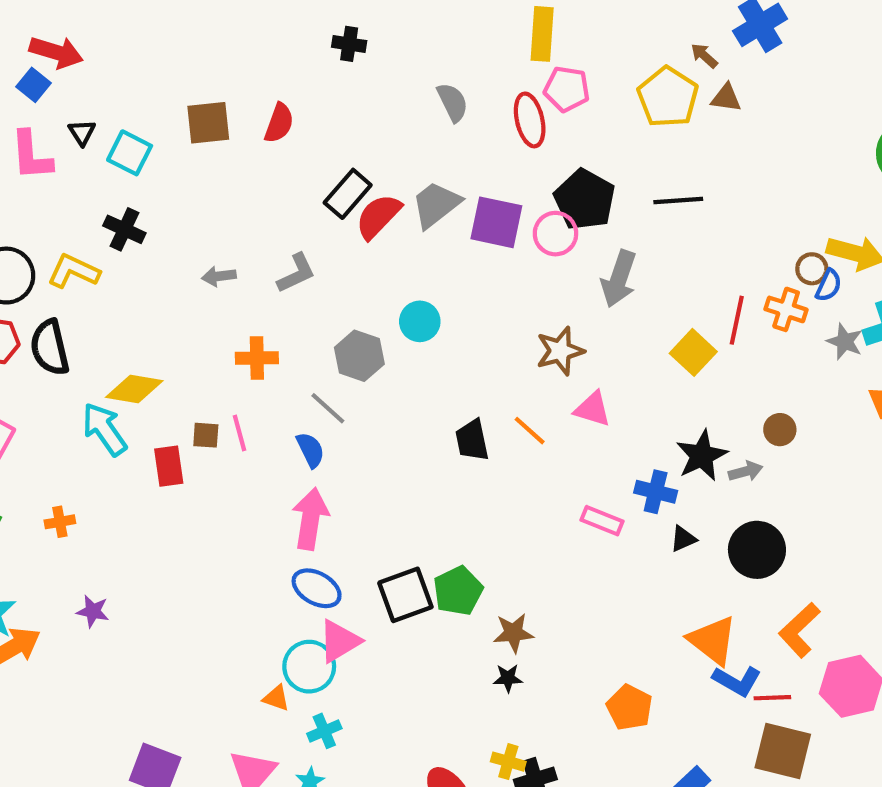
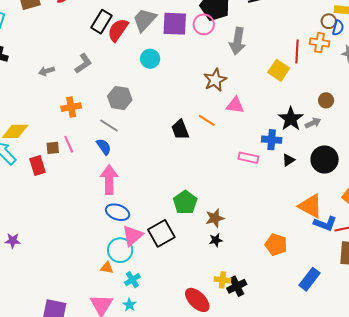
cyan circle: (420, 321) -> (150, 59), moved
black square: (405, 595) -> (161, 233), moved

